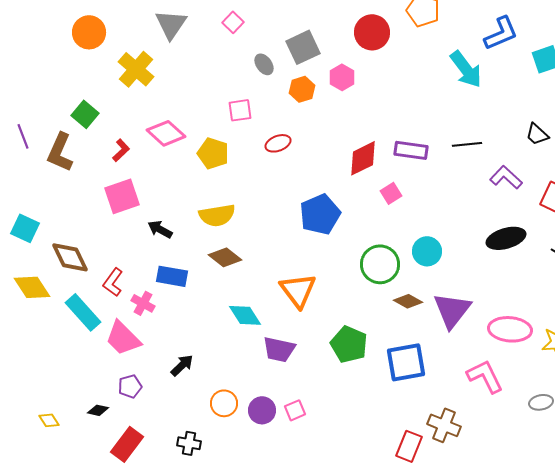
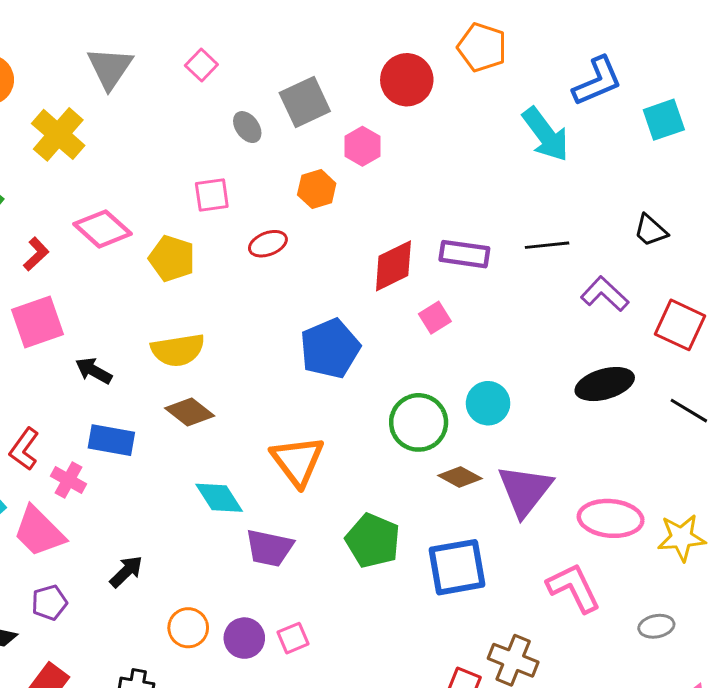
orange hexagon: (302, 89) -> (317, 189), moved

